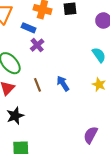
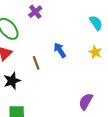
brown line: (38, 85) -> (36, 63), moved

